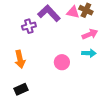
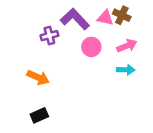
orange arrow: (20, 59) -> (38, 77), turned -54
pink circle: (62, 62) -> (91, 47), moved

